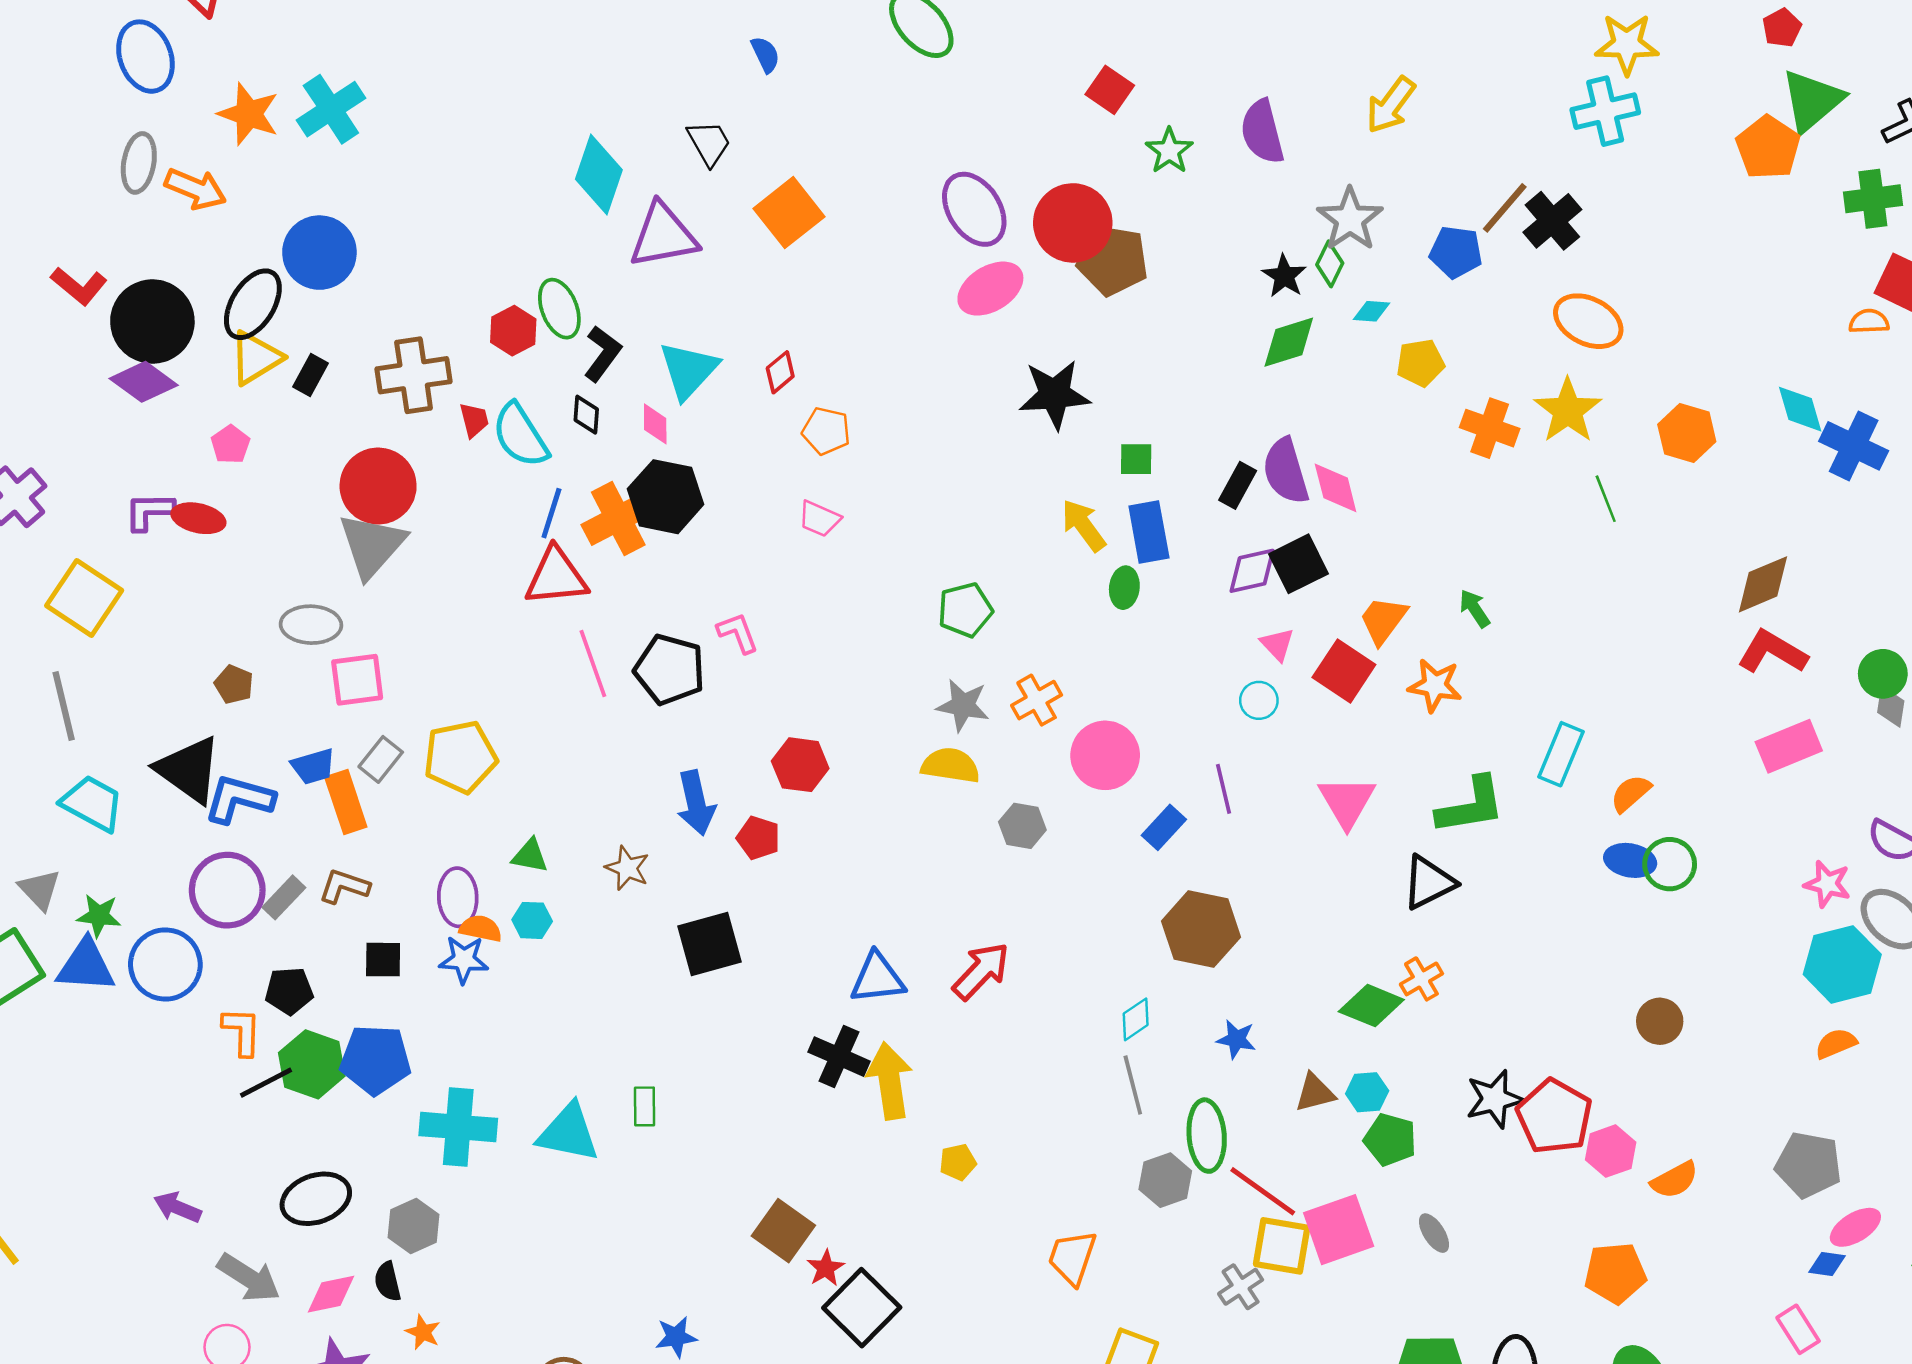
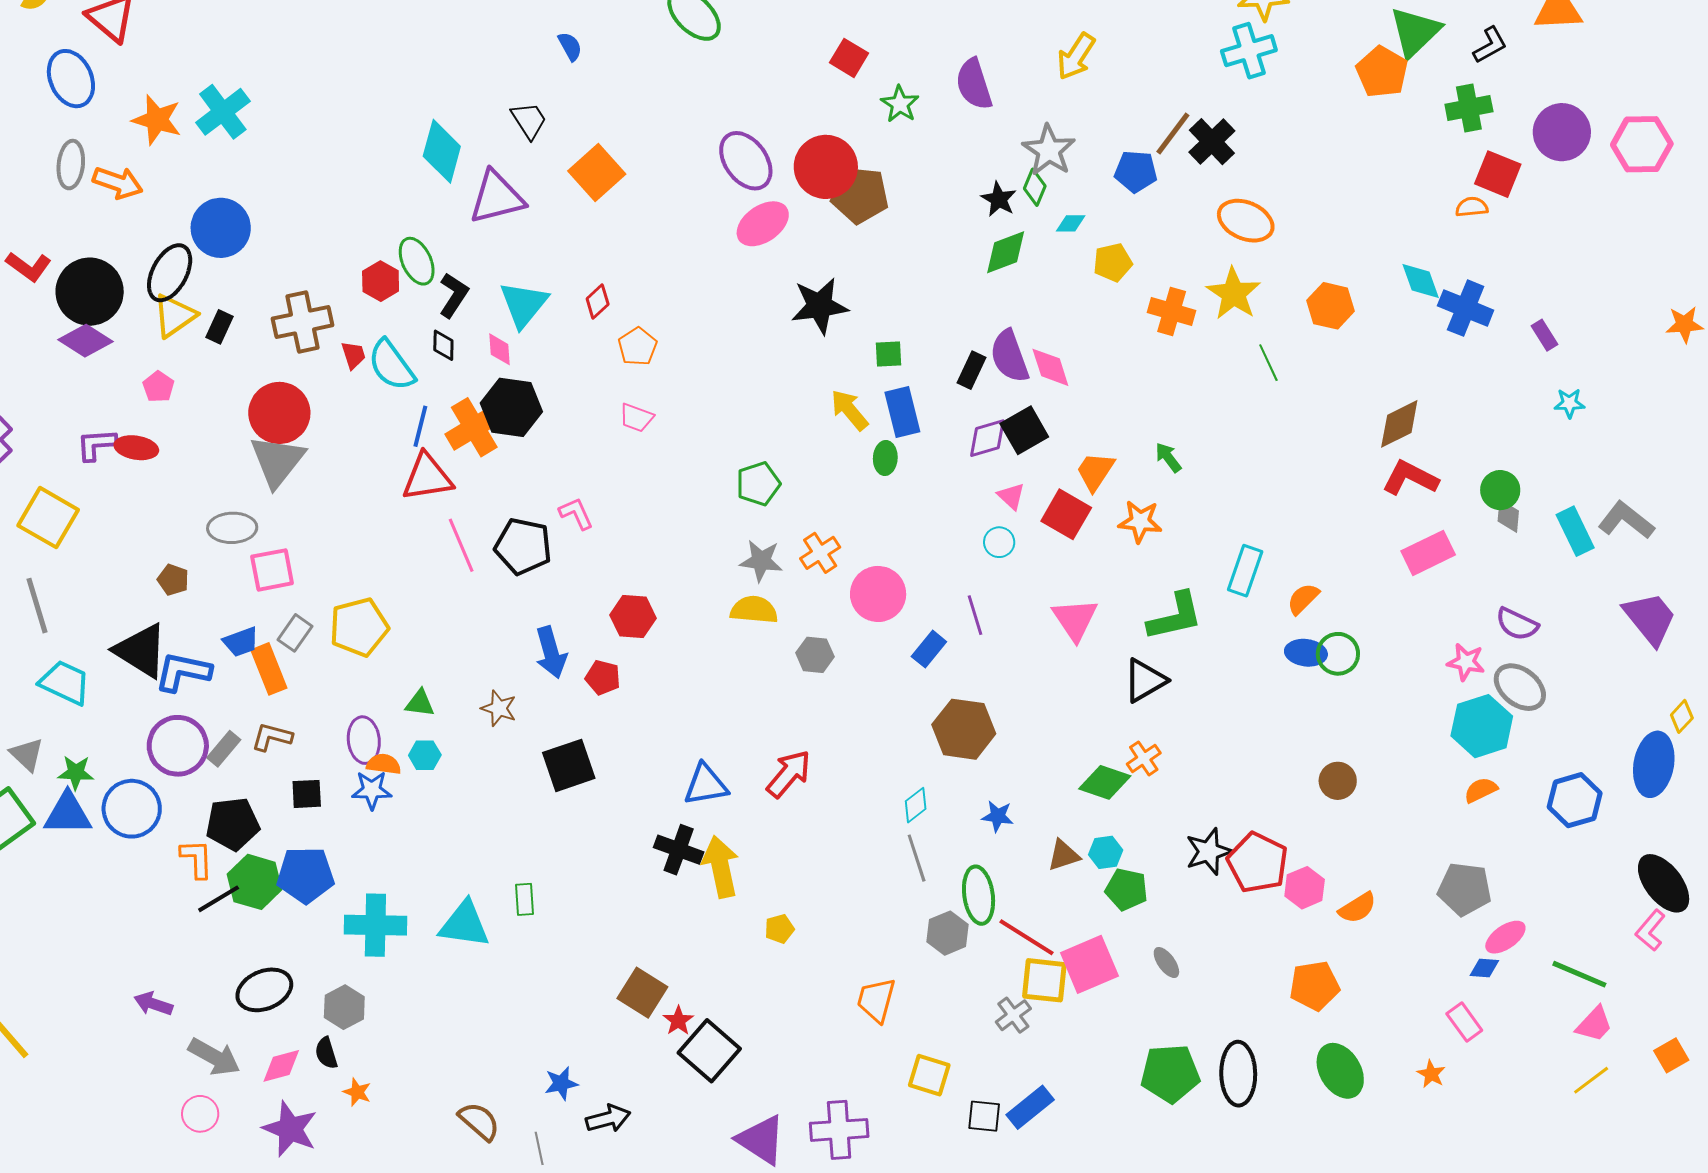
orange pentagon: (826, 431) -> (637, 347), turned 30
black pentagon: (289, 991) -> (233, 824), size x1.4

